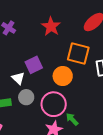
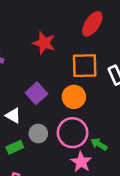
white triangle: (18, 78) -> (13, 116), moved

